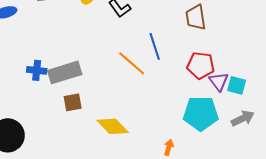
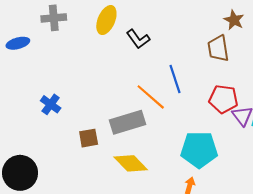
blue cross: (37, 70) -> (51, 104), turned 30
gray rectangle: (65, 72) -> (128, 122), moved
cyan pentagon: (201, 113) -> (199, 150), moved

